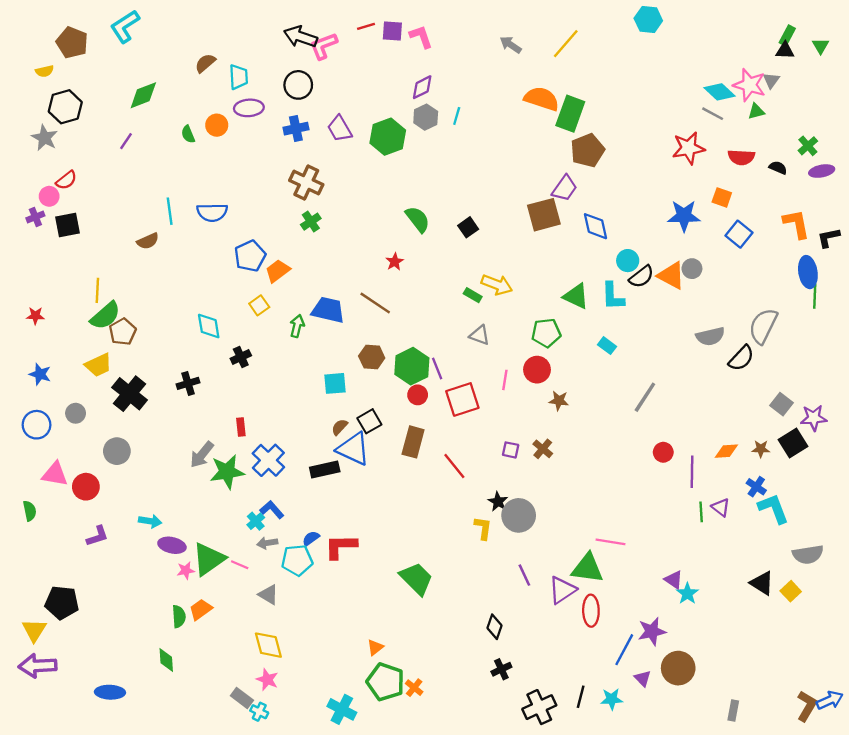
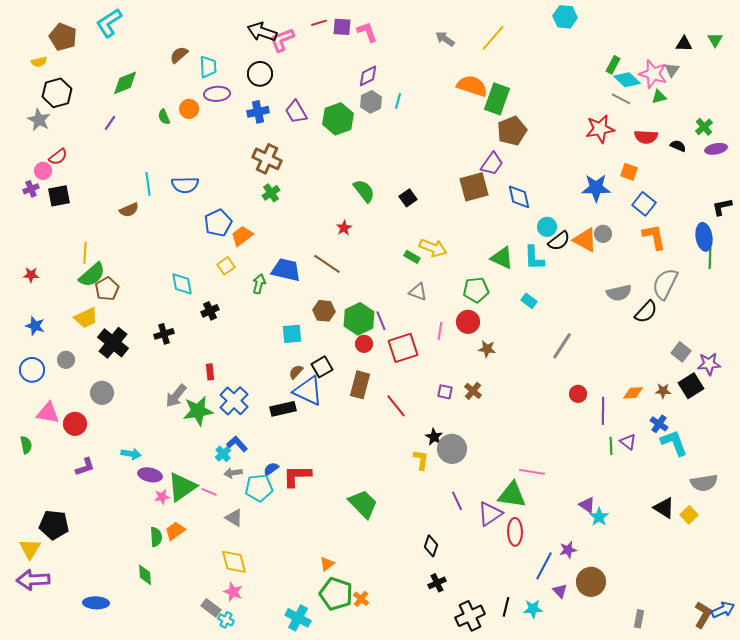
green rectangle: (787, 36) -> (613, 65), moved
orange L-shape: (796, 224) -> (654, 237), moved
purple star: (652, 631) -> (568, 550), size x0.7

